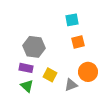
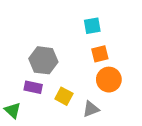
orange circle: (88, 72) -> (109, 80), moved
green triangle: (27, 86) -> (13, 110), moved

